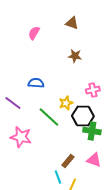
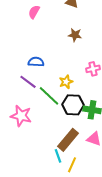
purple line: (13, 103) -> (28, 82), moved
black hexagon: (83, 116) -> (73, 105), moved
brown rectangle: (68, 161) -> (68, 140), size x1.6

